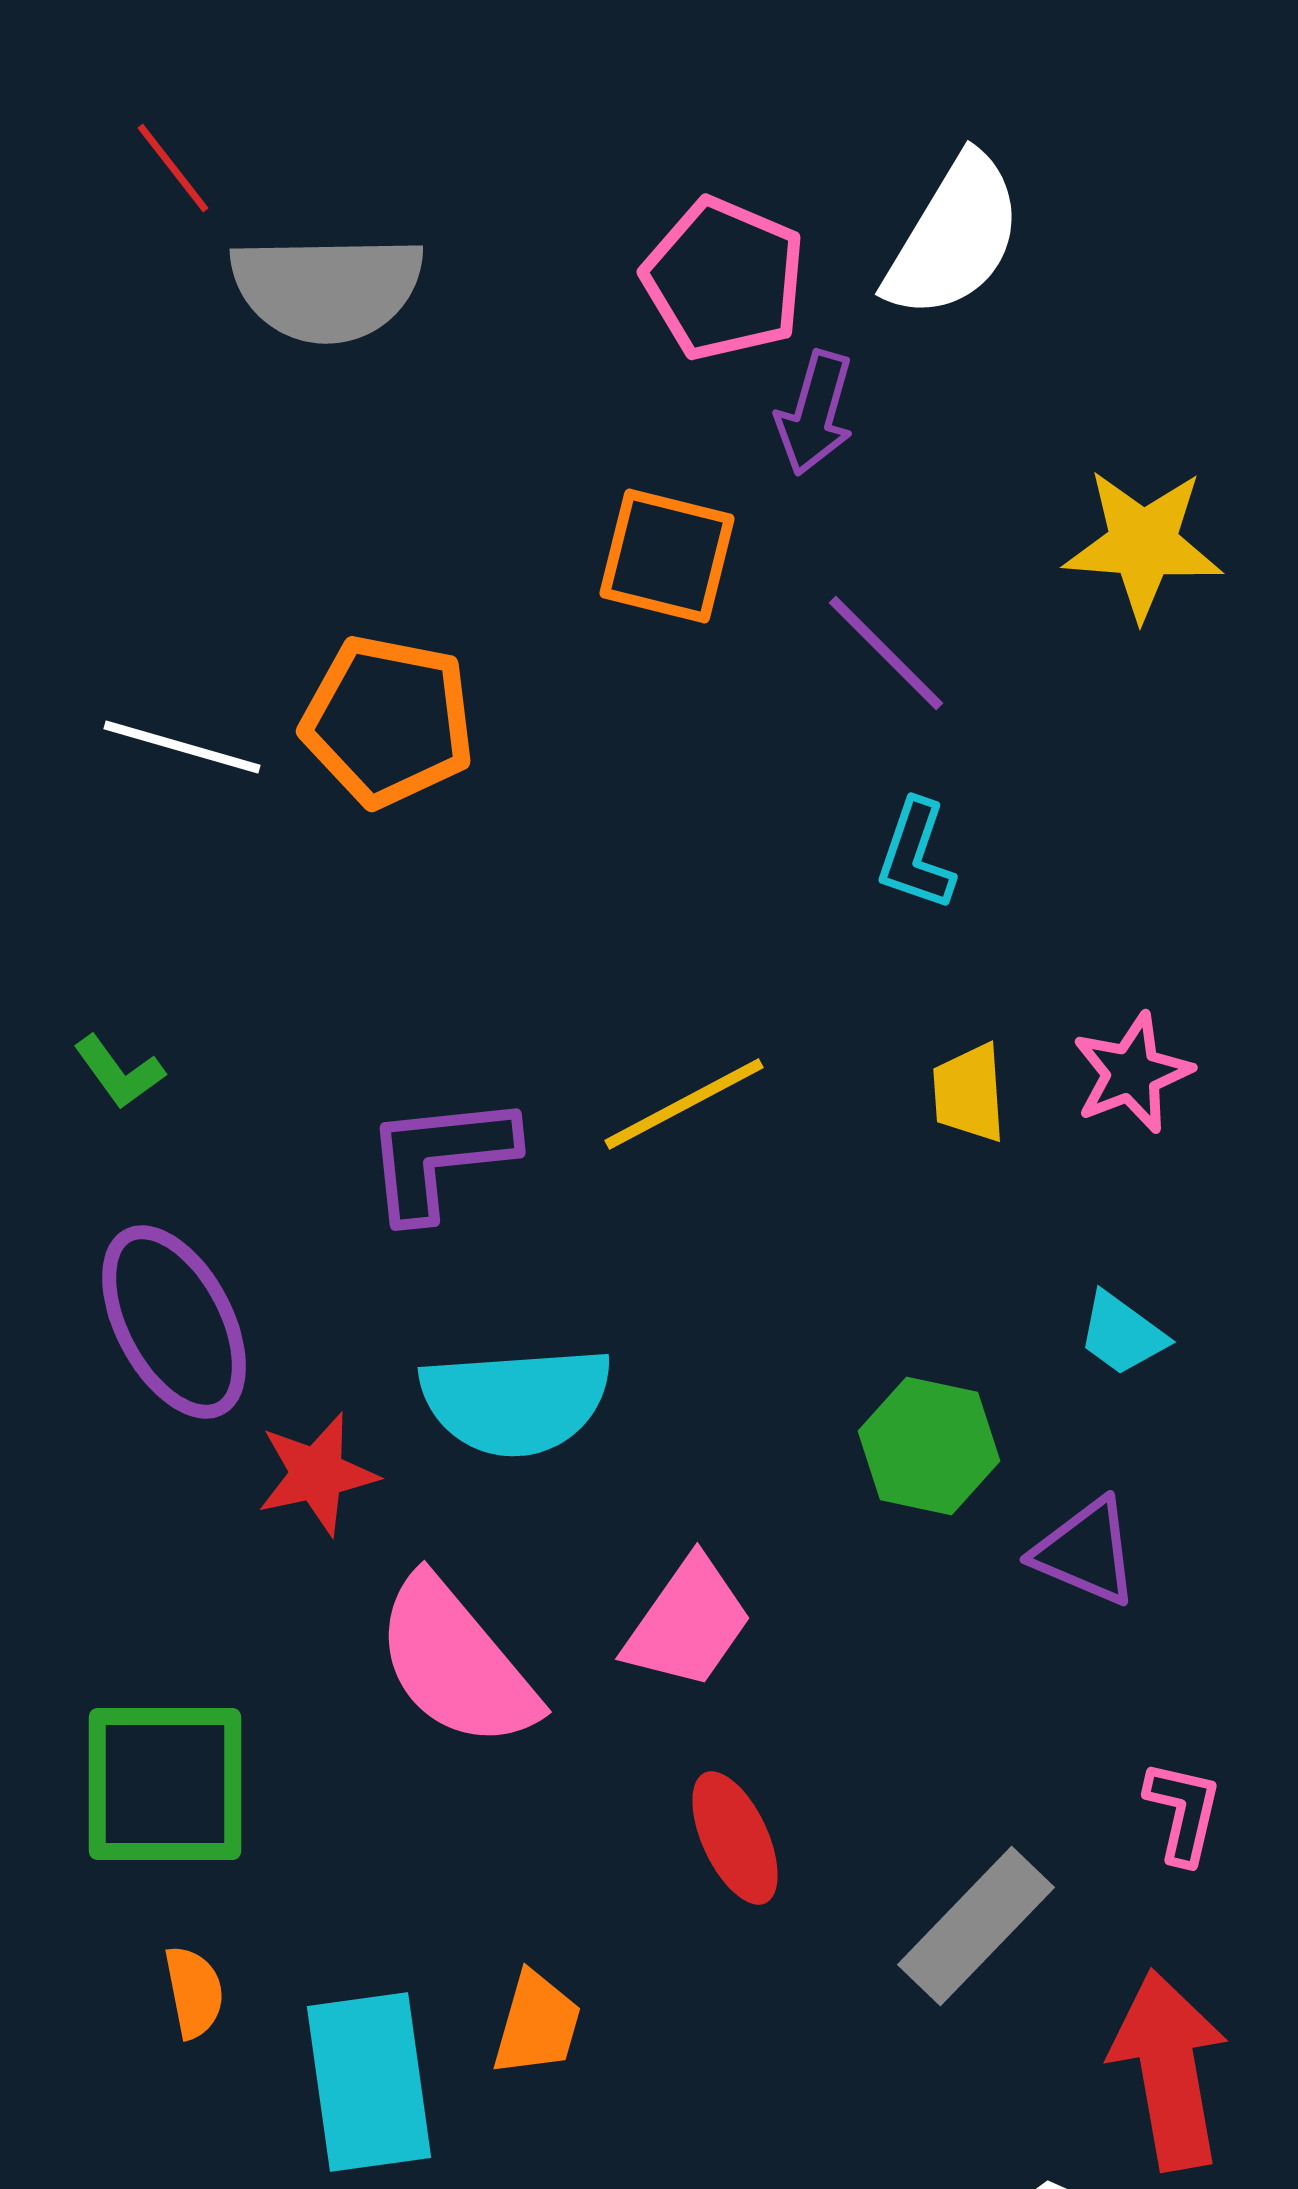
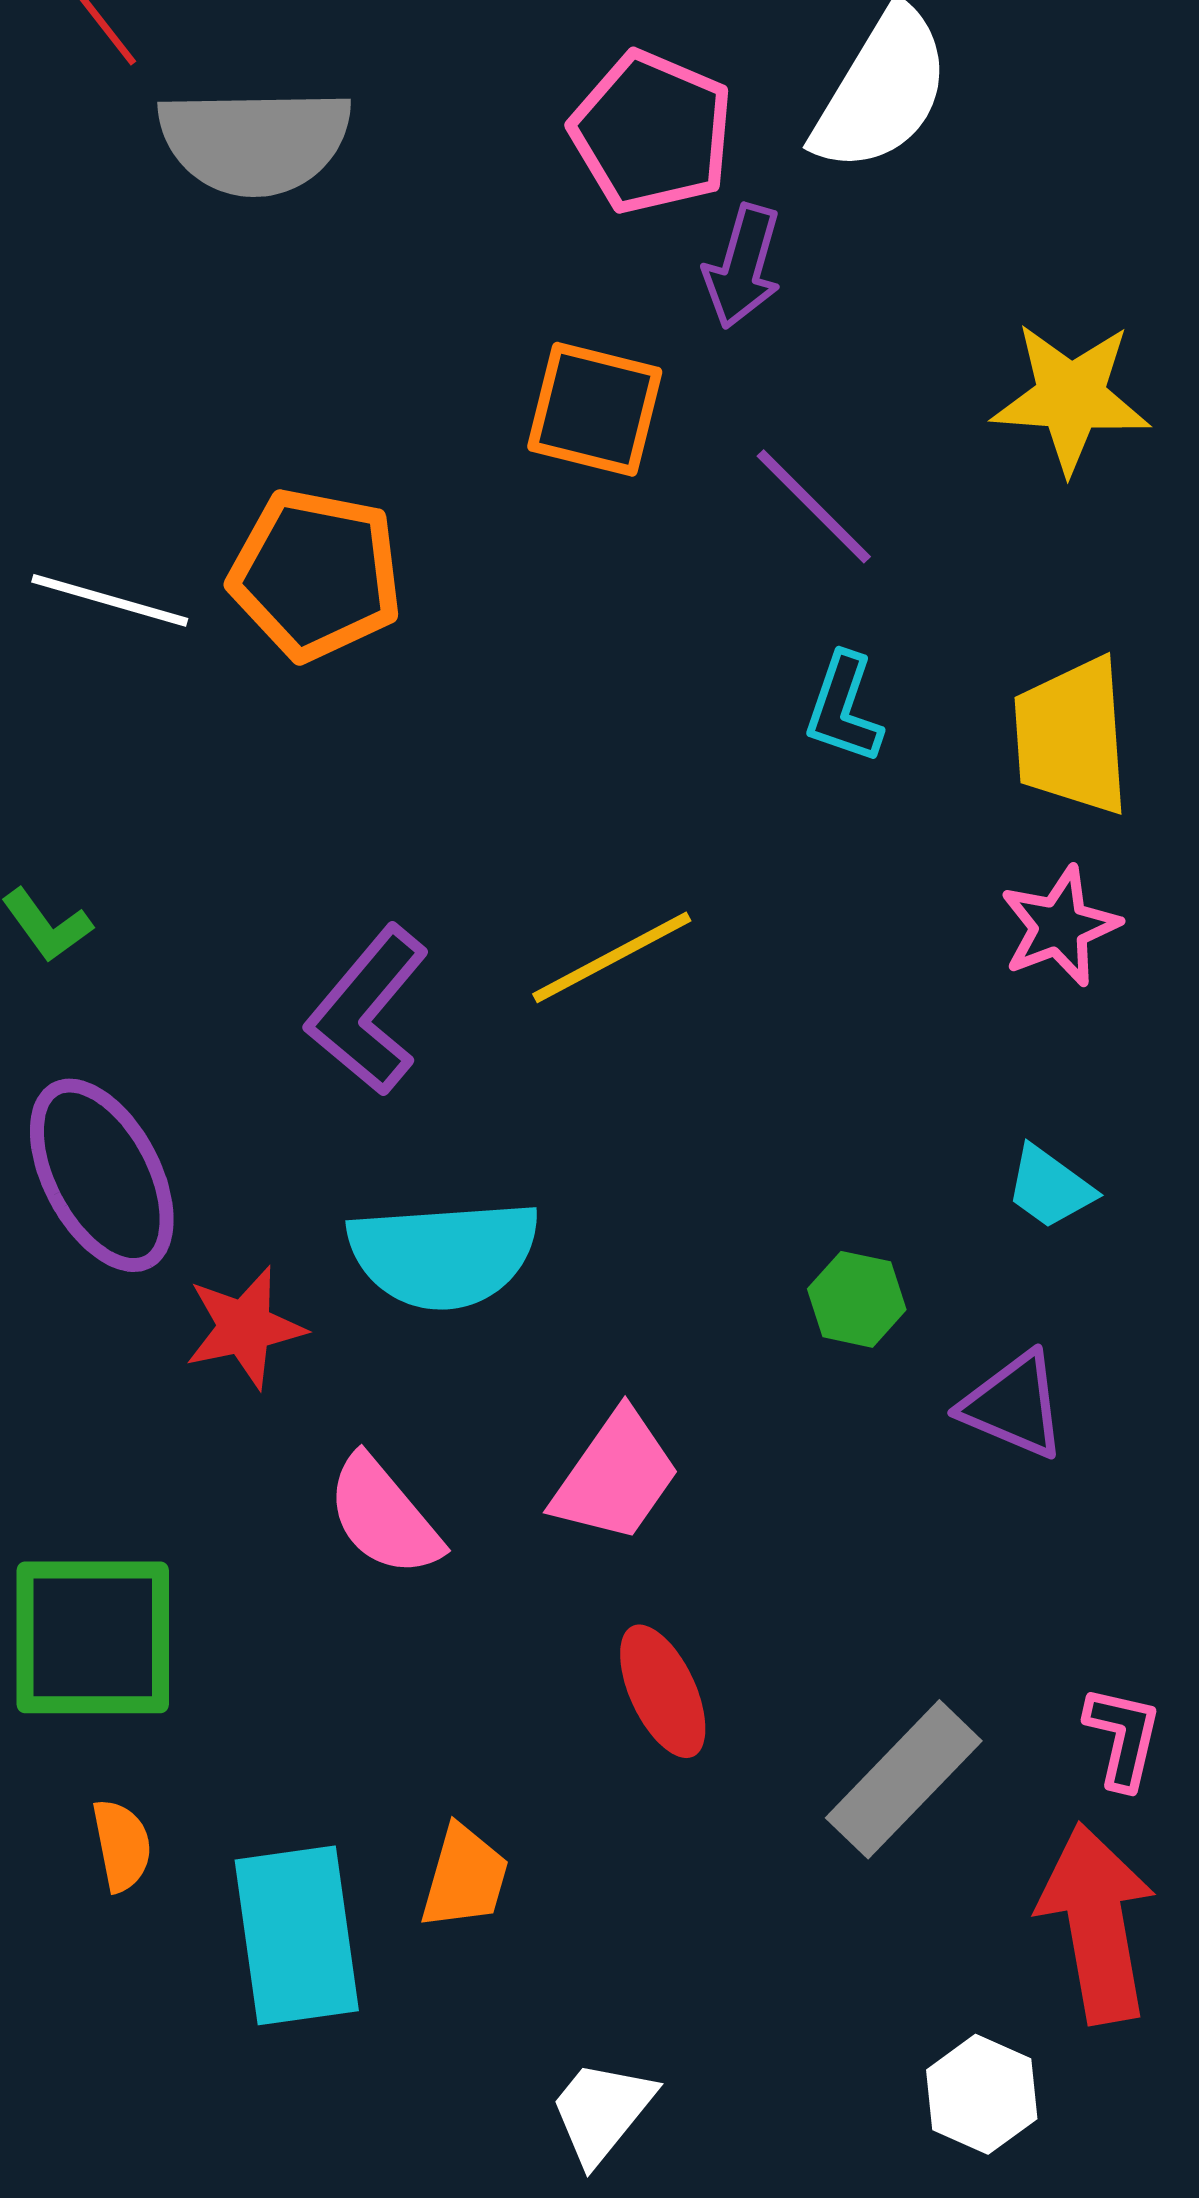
yellow trapezoid: (969, 1093) -> (1072, 736), moved, size x1.6
purple L-shape: (440, 1157) -> (368, 1010), turned -44
green hexagon: (929, 1446) -> (857, 1299), size x0.7
pink semicircle: (456, 1663) -> (384, 1516), size x0.7
pink L-shape: (1183, 1812) -> (1123, 1737), moved

